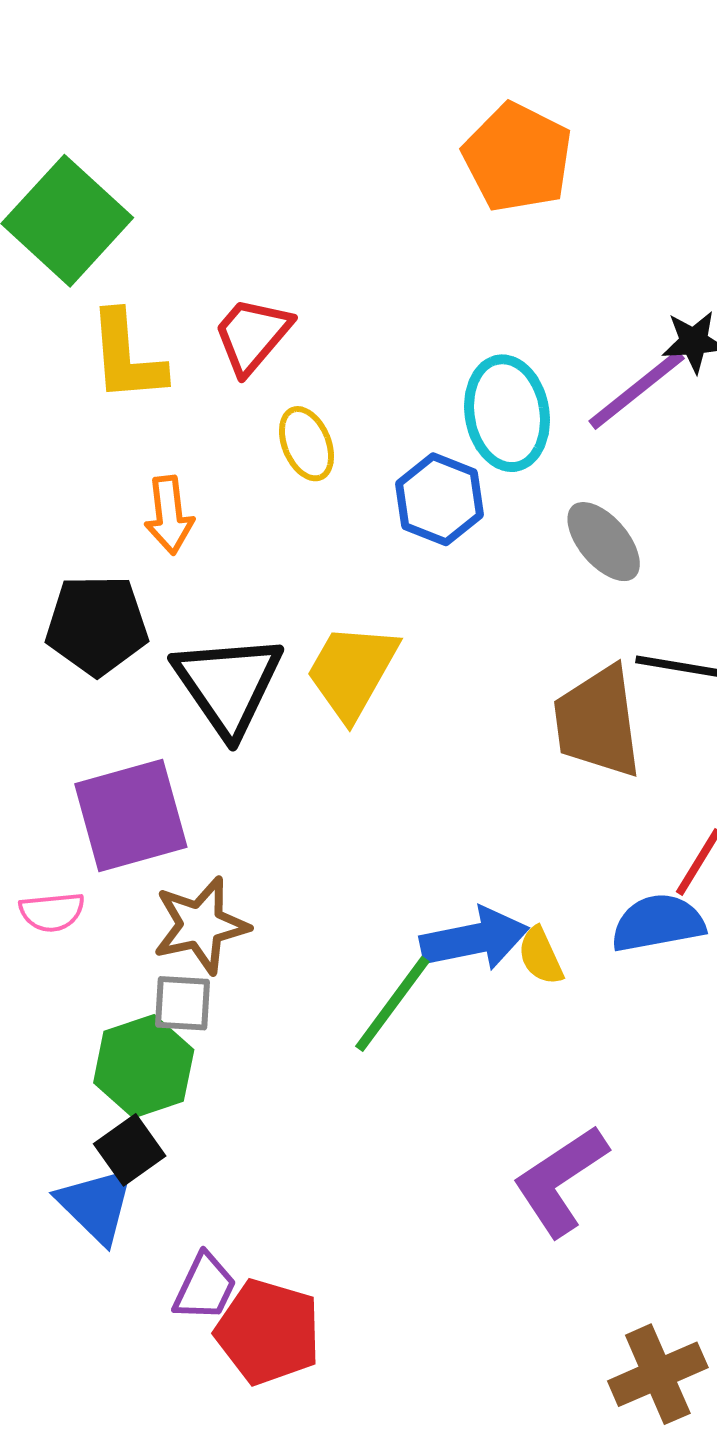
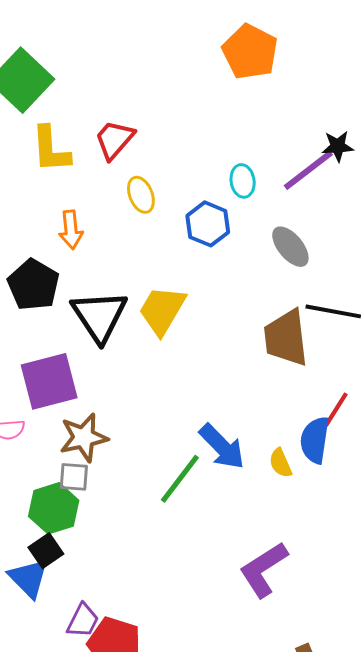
cyan ellipse: (507, 413) -> (243, 181), size x0.6
black pentagon: (97, 625) -> (33, 285), turned 30
blue semicircle: (658, 923) -> (315, 440), turned -72
blue arrow: (475, 939) -> (222, 447), turned 56
yellow semicircle: (541, 956) -> (280, 463), moved

